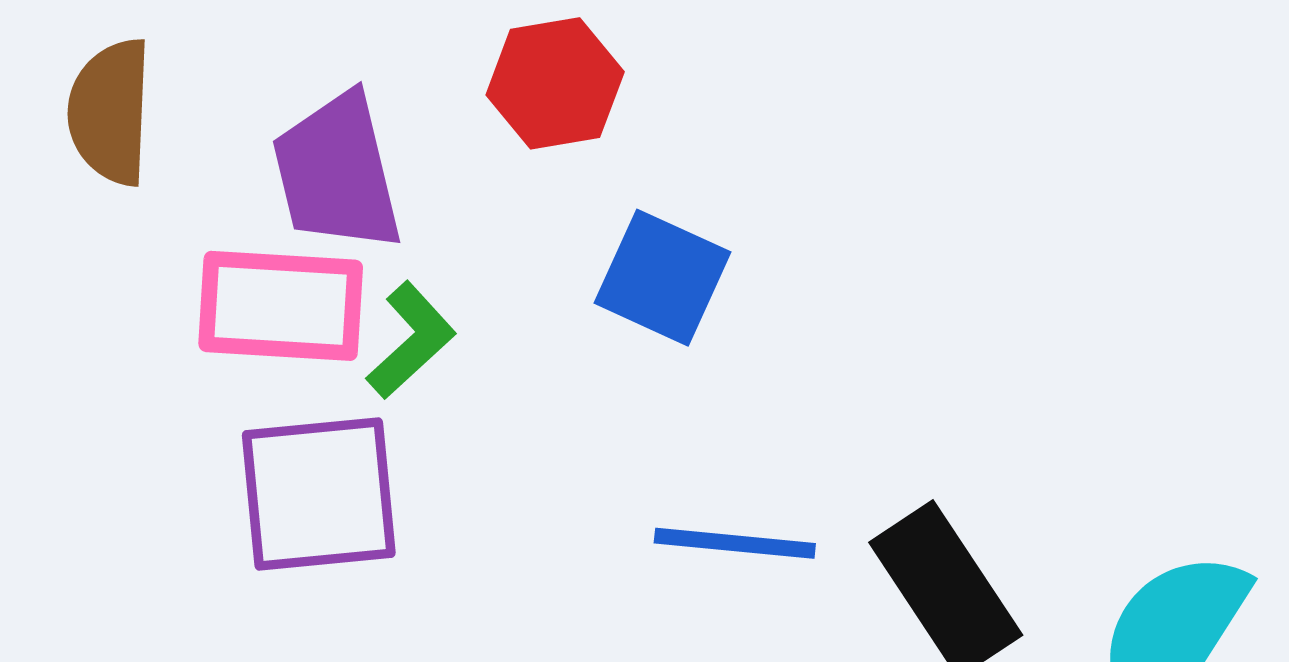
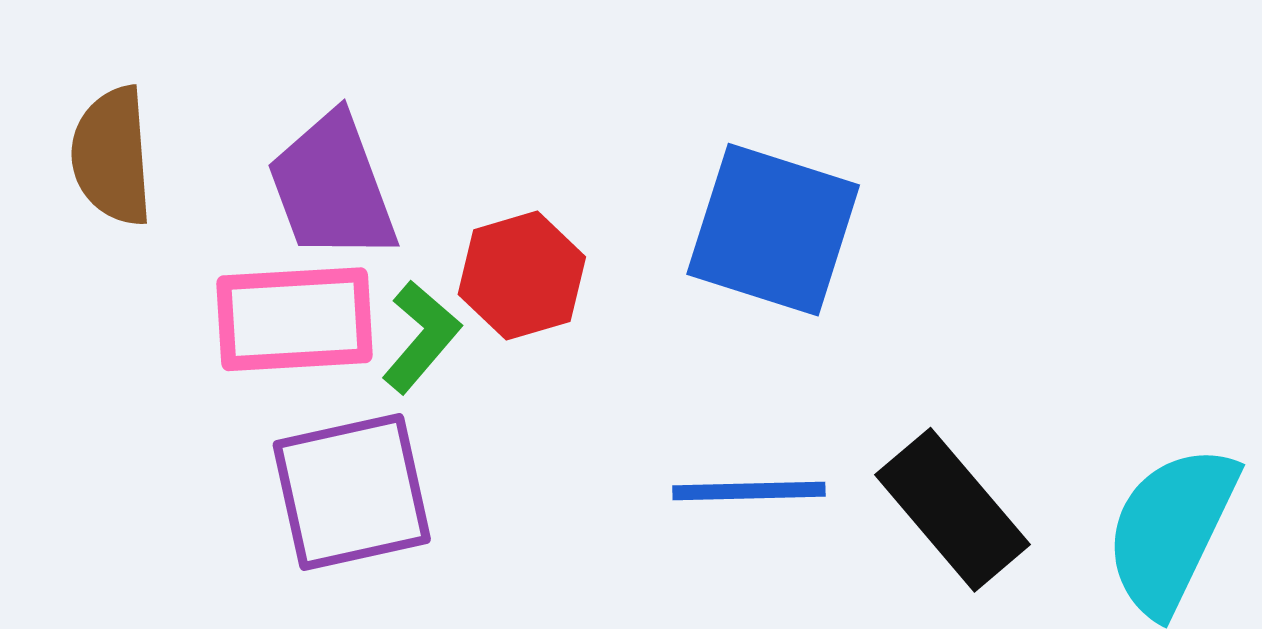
red hexagon: (555, 83) -> (522, 276), moved
blue square: (663, 278) -> (773, 230), moved, size x1.4

